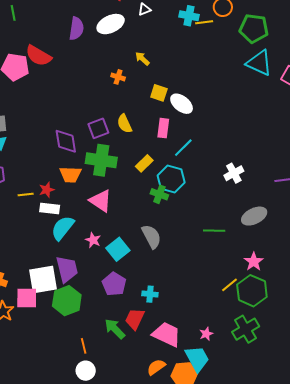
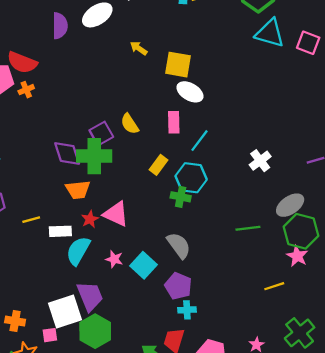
orange cross: (118, 77) -> (26, 90), moved, turned -32
yellow square: (159, 93) -> (178, 65), moved, size x1.4
green cross: (101, 160) -> (94, 156), moved
red star: (47, 190) -> (90, 219), moved
purple pentagon: (114, 284) -> (178, 286), moved
yellow line: (230, 285) -> (274, 286), turned 30
green hexagon: (252, 291) -> (301, 231), moved
pink square: (27, 298) -> (50, 335), size x0.6

